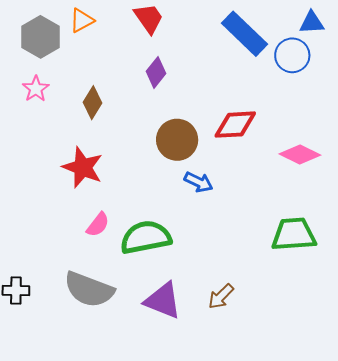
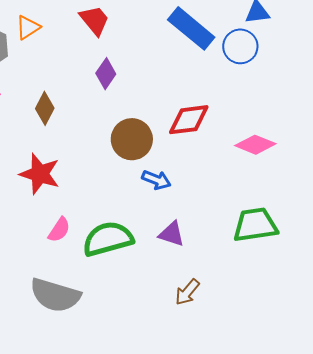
purple triangle: (163, 301) -> (172, 234), moved, size x0.7

